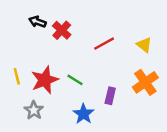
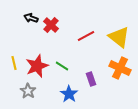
yellow triangle: (144, 45) -> (119, 37), size x1.6
orange cross: (145, 82) -> (120, 68), turned -30
purple rectangle: (110, 96) -> (91, 79), turned -32

